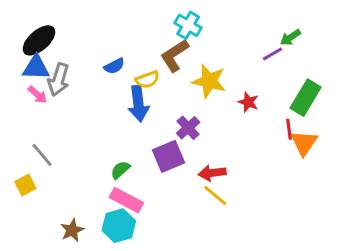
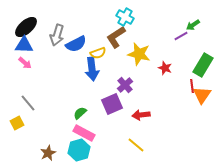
blue semicircle: (114, 66) -> (76, 44), size x1.5
gray arrow: (59, 80) -> (57, 35), moved
yellow line: (215, 196) -> (136, 145), moved

